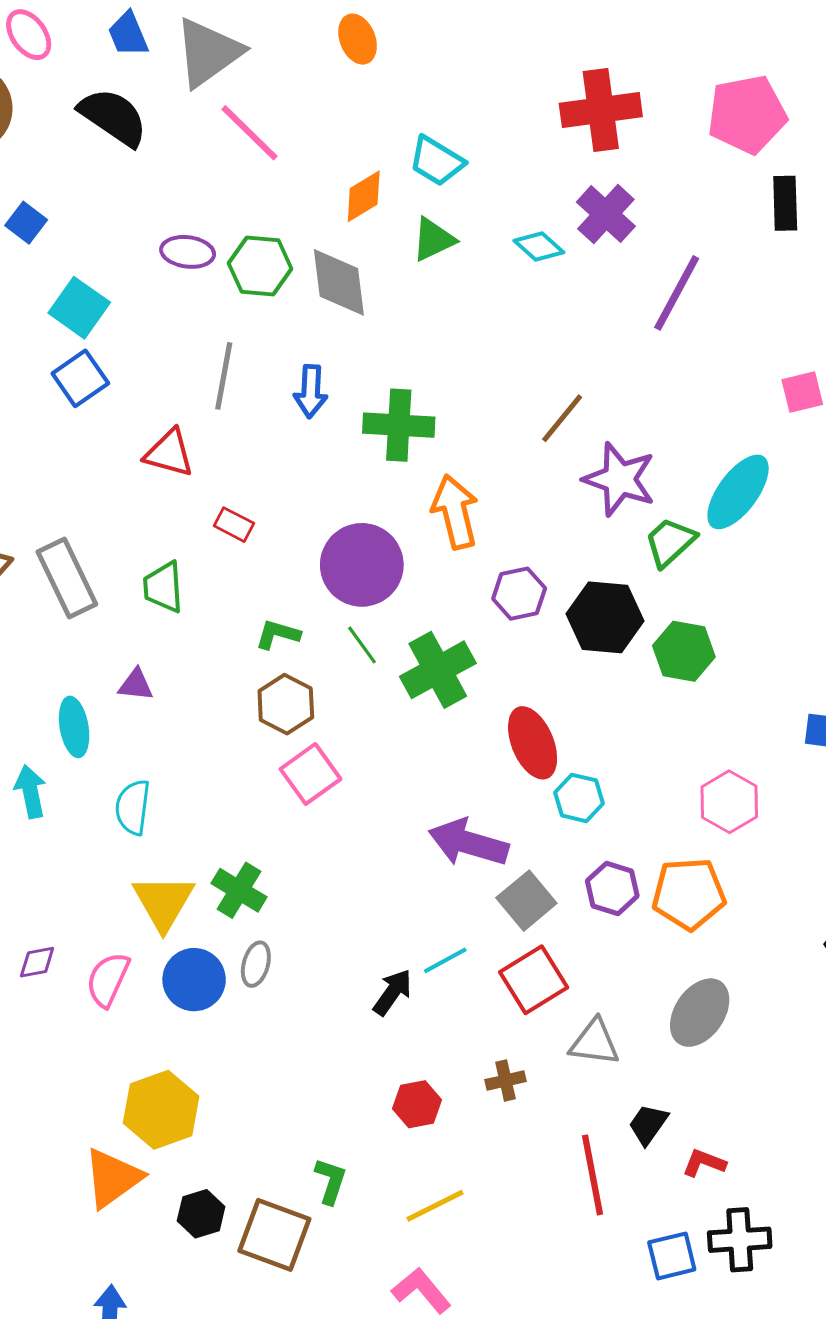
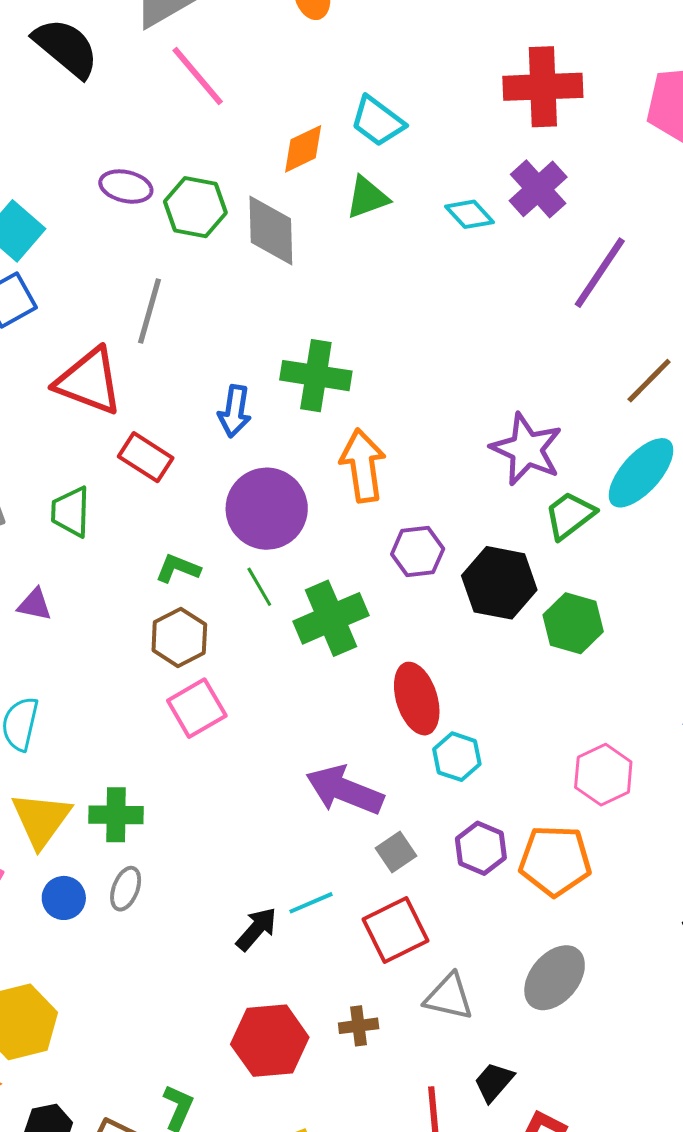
blue arrow: (311, 391) -> (235, 411), moved
brown line: (562, 418) -> (649, 381), moved
red triangle: (169, 453) -> (89, 381), size x1.4
red rectangle: (234, 525) -> (146, 457), size x1.4
green cross: (239, 890) -> (116, 815), turned -36
gray square: (526, 901) -> (396, 852), size x0.7
blue circle: (194, 980) -> (64, 898), size x0.7
red hexagon: (417, 1104) -> (270, 1041), size x1.6

